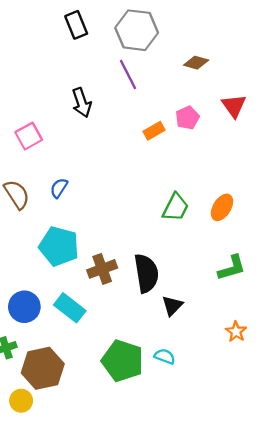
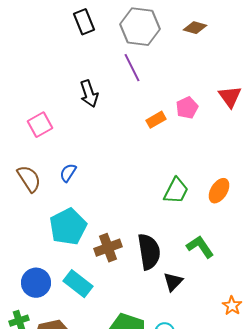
brown diamond: (196, 63) -> (195, 28), moved
cyan pentagon: (59, 246) -> (68, 227), turned 30
green L-shape: (232, 268) -> (200, 247), moved, turned -108

